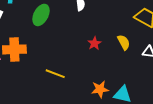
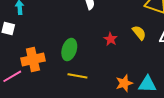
green ellipse: (41, 15) -> (69, 50), moved

